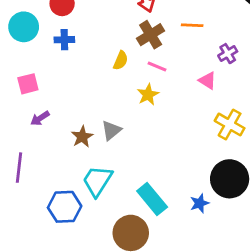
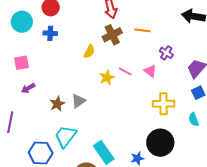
purple cross: (228, 54) -> (166, 53), turned -32
pink line: (157, 67) -> (125, 72), moved
yellow cross: (230, 125) -> (163, 104), turned -35

